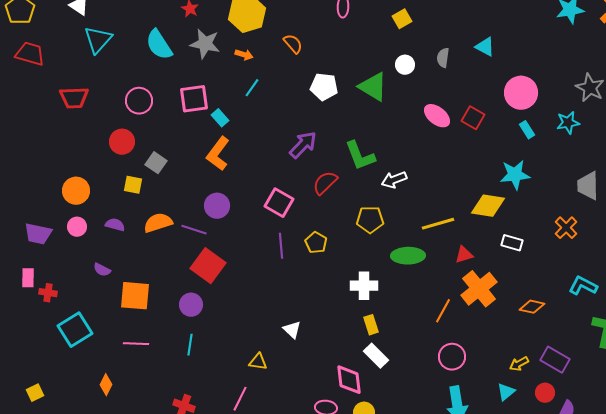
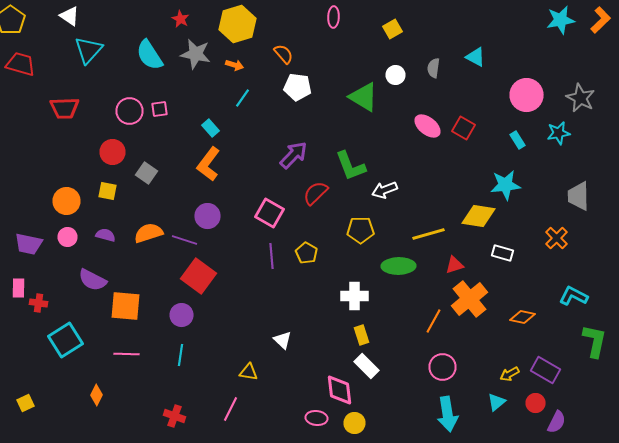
white pentagon: (324, 87) -> (298, 87), moved
pink circle: (521, 93) -> (526, 95), moved
pink square: (194, 99) -> (160, 109), moved, size x0.6
yellow square: (133, 185) -> (108, 191), moved
purple semicircle: (102, 270) -> (92, 280), size x1.6

